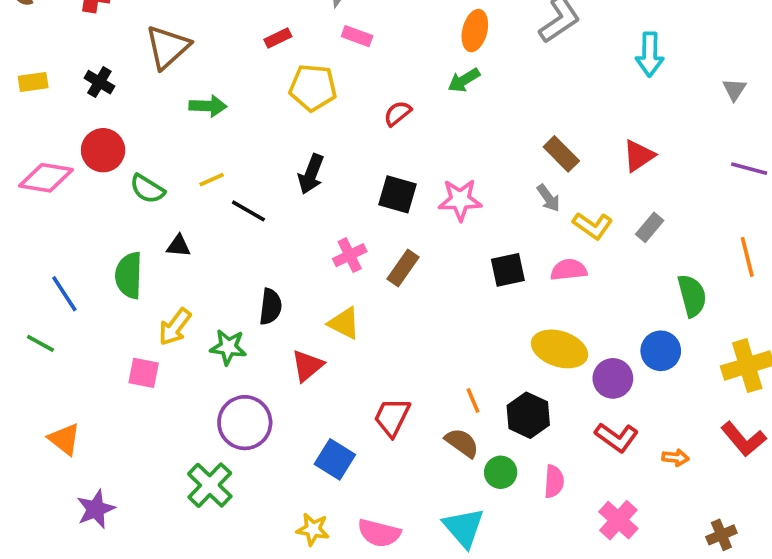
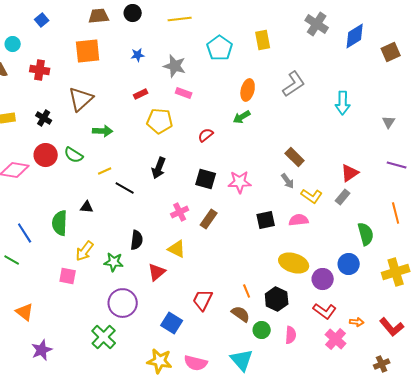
red triangle: (639, 156) -> (350, 173), moved
green semicircle: (147, 189) -> (74, 155), moved
red L-shape: (744, 439) -> (392, 327), moved
pink cross: (618, 520) -> (336, 339), moved
yellow star: (313, 529) -> (160, 361), size x1.4

